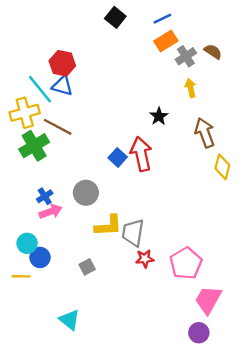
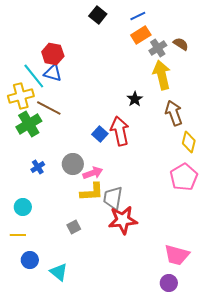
yellow arrow: (191, 88) -> (162, 75), size x1.8
pink arrow: (51, 212) -> (93, 173), moved
blue circle: (40, 257) -> (30, 260), moved
red star: (145, 259) -> (123, 220), size x1.8
pink pentagon: (186, 263) -> (184, 177), moved
pink trapezoid: (208, 300) -> (177, 255), turned -104

